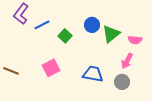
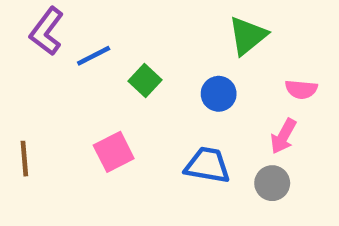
blue circle: (92, 25) -> (219, 94), moved
green triangle: (111, 34) -> (248, 36), moved
brown line: (11, 71) -> (24, 159), turned 63

